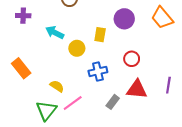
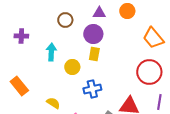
purple circle: (124, 19) -> (93, 34), moved
cyan arrow: (55, 32) -> (51, 52), turned 66
red circle: (132, 59) -> (149, 72), moved, size x1.6

